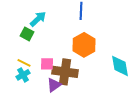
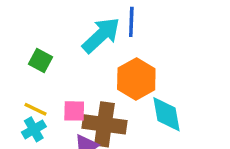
cyan arrow: (38, 19) -> (101, 35), moved, size x1.4
cyan diamond: (120, 66) -> (167, 114), moved

